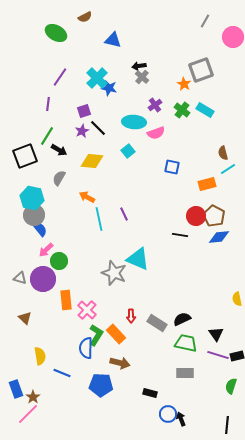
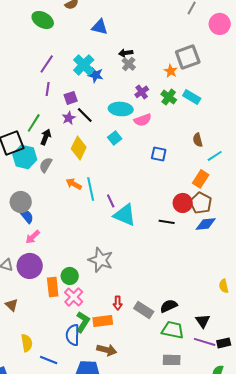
purple line: (48, 104) -> (48, 89), moved
black arrow: (59, 150) -> (46, 137), turned -98
brown semicircle: (223, 153) -> (198, 140), moved
yellow diamond: (92, 161) -> (79, 148), turned -70
orange rectangle: (207, 184) -> (201, 179), moved, turned -42
cyan hexagon: (32, 198) -> (25, 157), moved
cyan line: (99, 219) -> (91, 189), moved
cyan triangle: (138, 259) -> (125, 215), moved
green circle: (59, 261) -> (70, 276), moved
orange rectangle: (116, 334) -> (103, 321), turned -54

